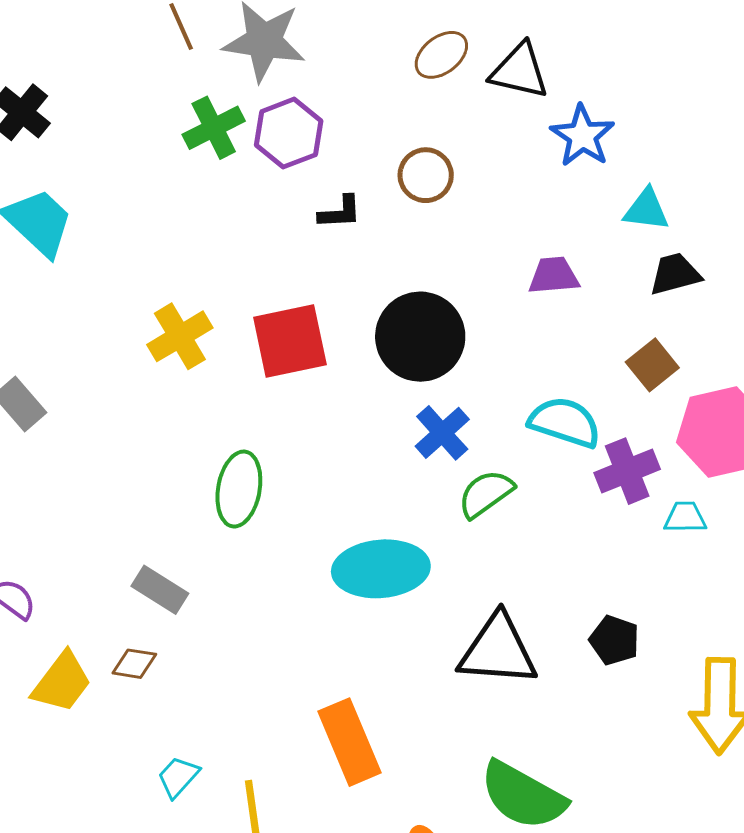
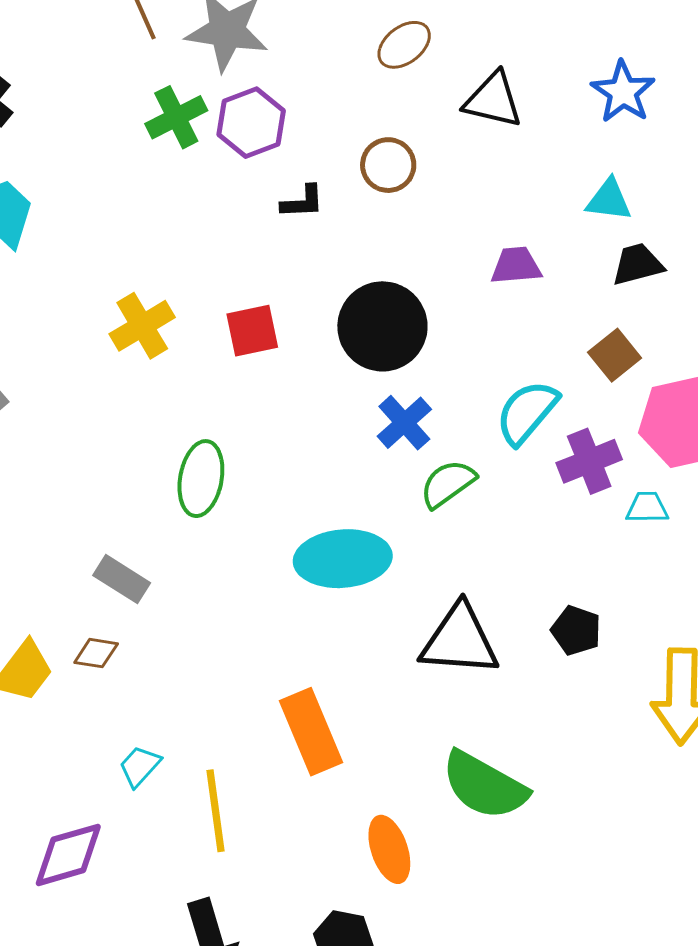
black triangle: (519, 71) -> (493, 100), moved
blue star: (582, 136) -> (623, 92), moved
red square: (290, 341) -> (252, 331), size x0.7
cyan semicircle: (565, 422) -> (527, 412), turned -68

